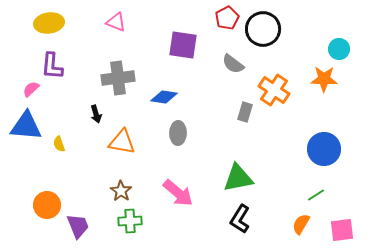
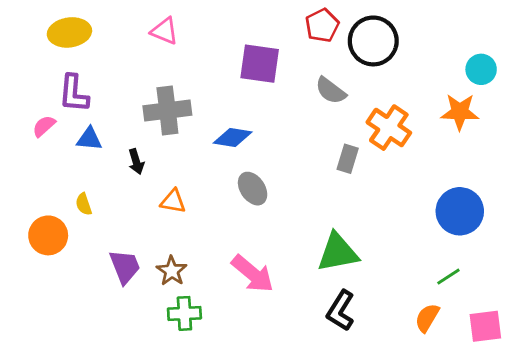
blue triangle: (26, 126) -> (89, 139), moved, size x0.6
gray ellipse: (178, 133) -> (253, 189), turned -35
orange triangle: (122, 142) -> (173, 201), size x0.7
orange circle: (47, 205) -> (48, 235), moved
purple trapezoid: (78, 226) -> (125, 267), moved

